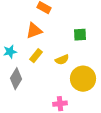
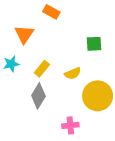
orange triangle: (34, 31) -> (24, 34), moved, turned -36
gray diamond: (16, 79) -> (38, 96), moved

